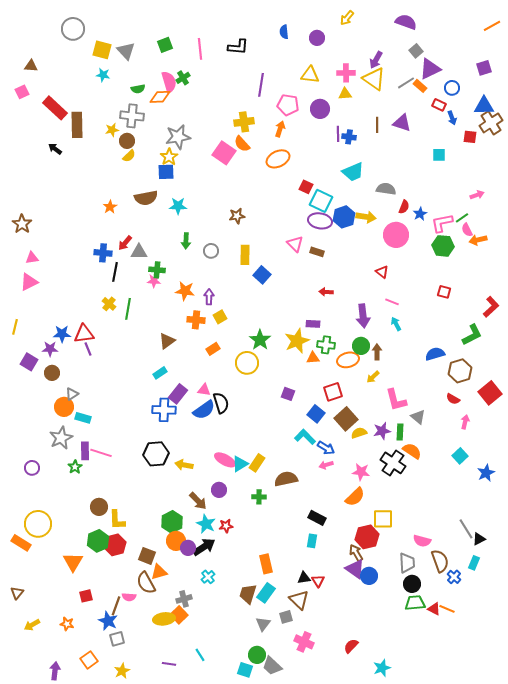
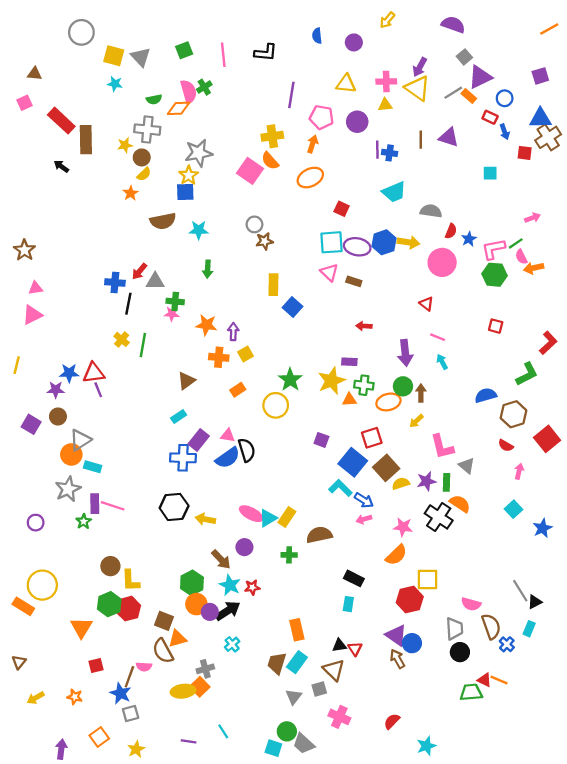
cyan square: (321, 201) -> (332, 242), moved, turned -30
orange star: (110, 207) -> (131, 193), moved
gray circle: (211, 251) -> (254, 224), moved
purple square: (29, 362) -> (31, 424), moved
gray triangle: (72, 394) -> (80, 440), size x1.5
blue square: (316, 414) -> (353, 462), size x1.4
brown arrow: (356, 553) -> (397, 659), moved
green trapezoid: (415, 603) -> (471, 692), moved

